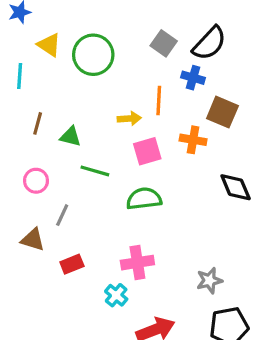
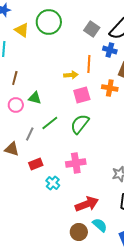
green circle: (93, 55) -> (49, 22), moved
green triangle: (70, 137) -> (35, 98), moved
green line: (95, 171) -> (50, 123), moved, turned -54
pink circle: (36, 181) -> (16, 105), moved
green semicircle: (144, 199) -> (80, 124), turned -45
cyan cross: (116, 295) -> (53, 183), moved

